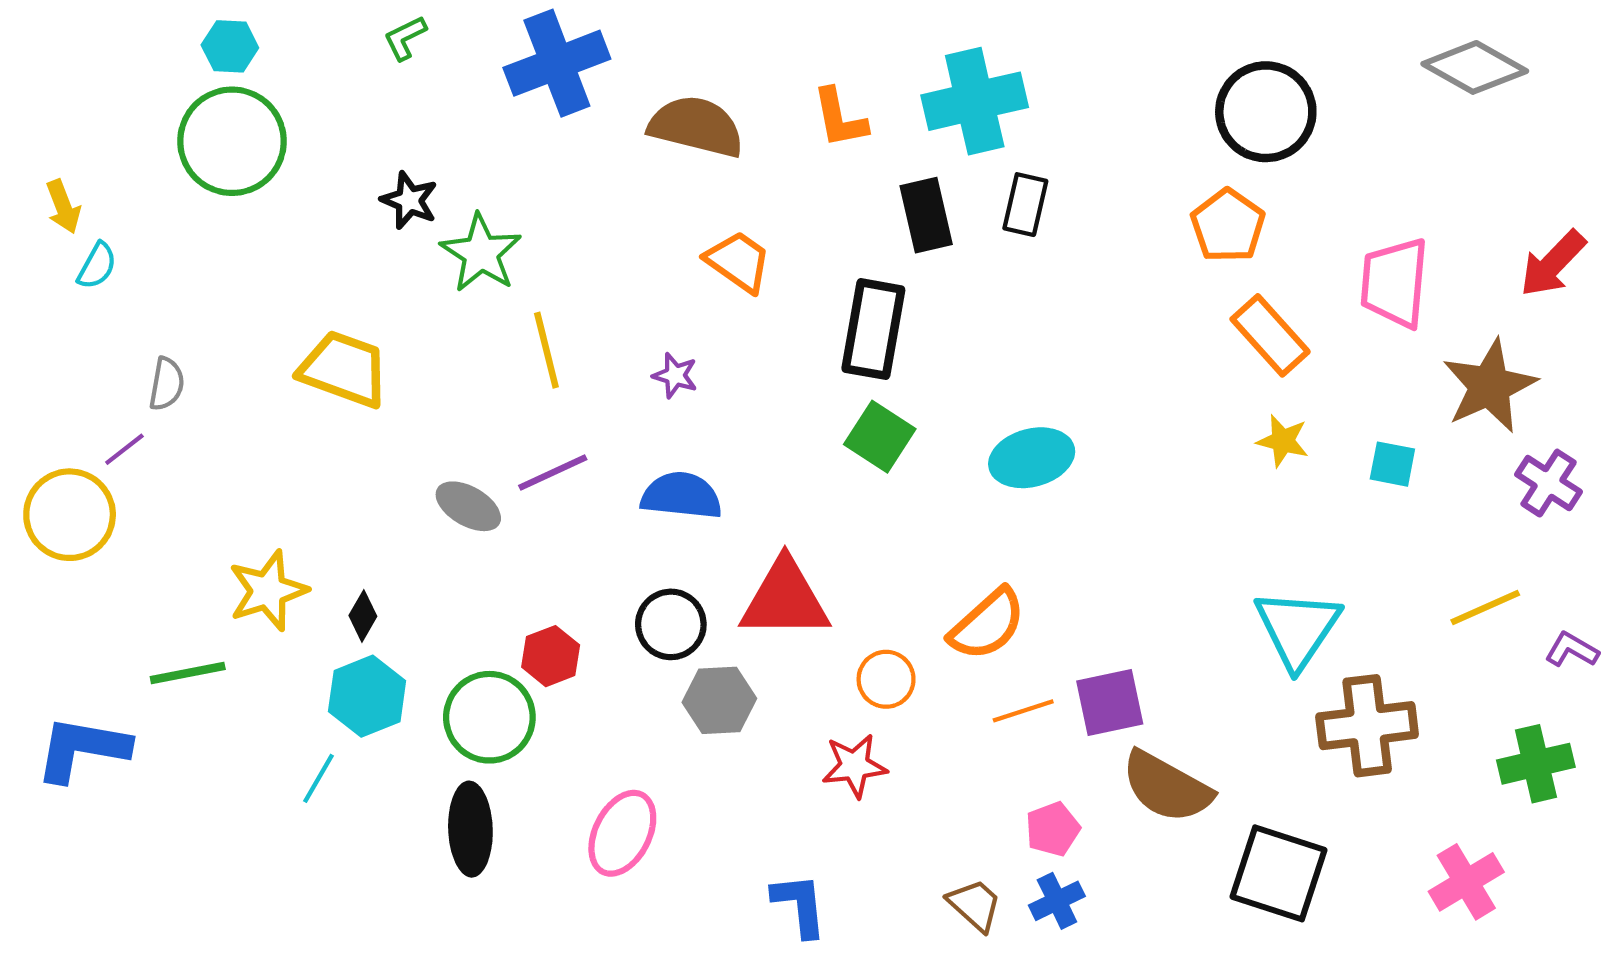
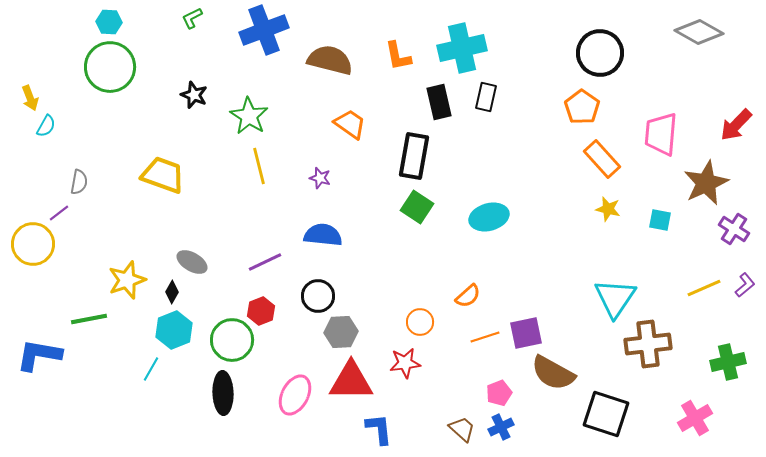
green star: (481, 253) -> (249, 116), moved
purple line: (553, 473) -> (265, 262), moved
gray ellipse: (468, 506) -> (192, 262), moved
red triangle: (785, 599) -> (351, 381), moved
orange semicircle: (987, 624) -> (468, 296), size x0.7
purple L-shape: (1572, 650) -> (745, 285), moved, turned 110

